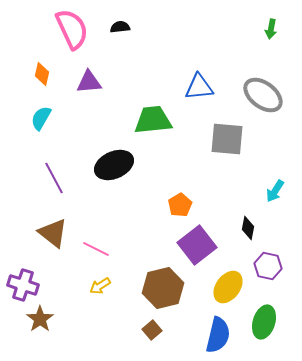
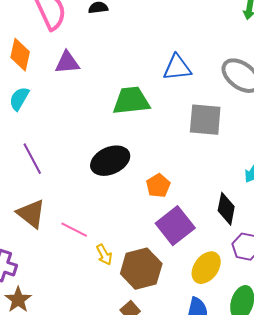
orange diamond: (42, 74) -> (20, 55), size x1.4
black ellipse: (114, 165) -> (110, 161), moved
black diamond: (248, 228) -> (226, 209), size x1.4
yellow arrow: (100, 286) -> (104, 255), moved, turned -85

